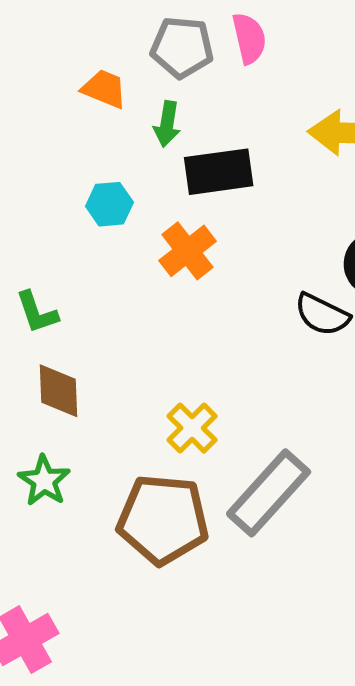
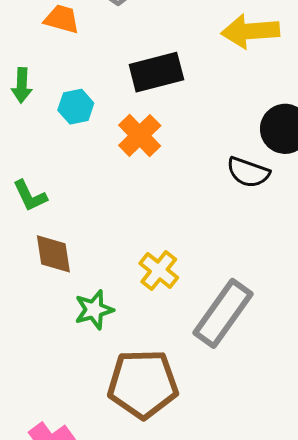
green arrow: (167, 124) -> (22, 85), moved
green star: (44, 481) -> (94, 310), moved, turned 30
brown pentagon: (163, 519) -> (143, 384), moved

